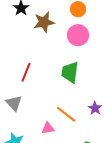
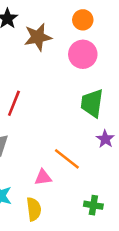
green trapezoid: (70, 72) -> (92, 103), moved
purple star: (95, 108) -> (105, 139), moved

